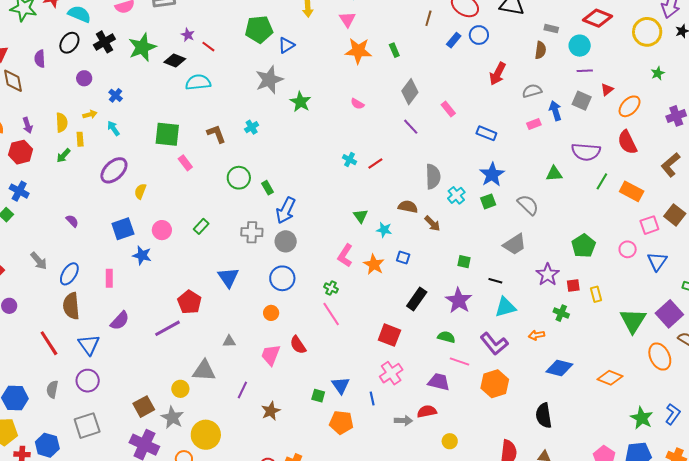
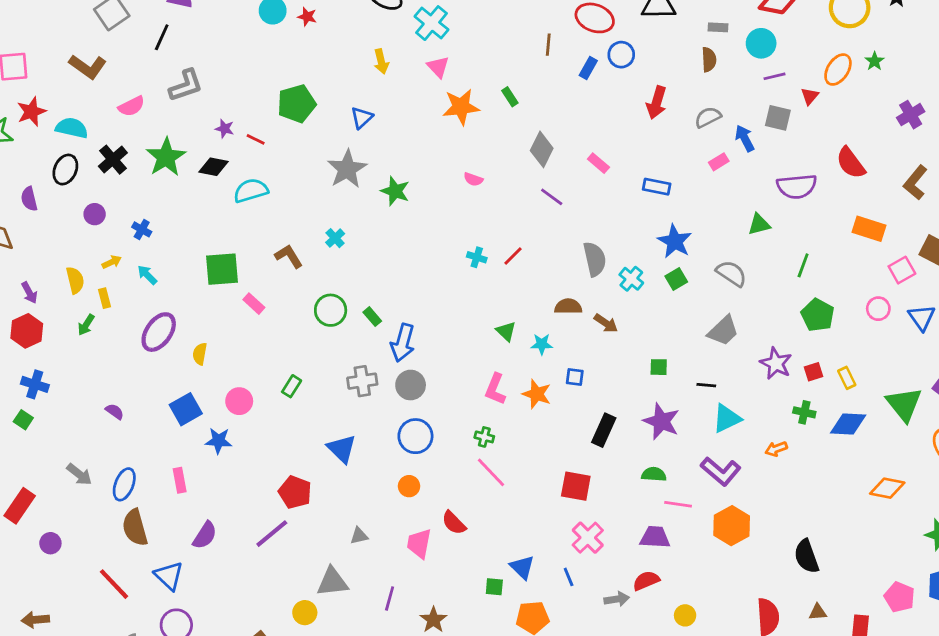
green pentagon: (259, 29) -> (297, 104), moved
orange ellipse: (630, 106) -> (838, 69), moved
green line: (602, 181) -> (803, 265), moved
blue diamond: (559, 368) -> (848, 424), moved

